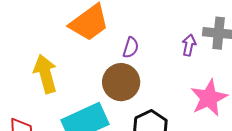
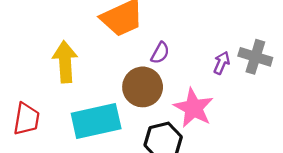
pink star: (209, 98) -> (194, 108), moved, turned -30

